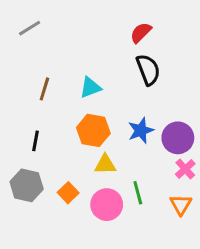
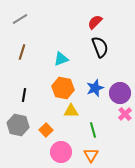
brown line: (44, 89) -> (22, 52), moved
pink circle: (107, 205) -> (61, 152), moved
orange triangle: (181, 205) -> (91, 155), moved

